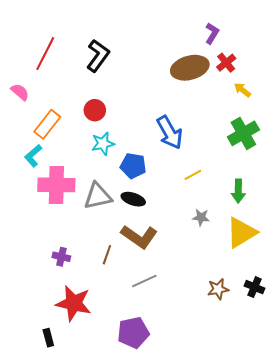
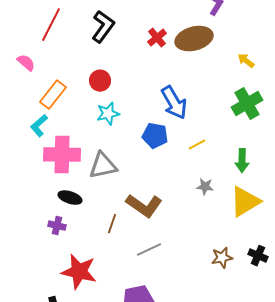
red cross: (226, 63) -> (157, 38), moved
blue pentagon: (133, 166) -> (155, 136), moved
black ellipse: (133, 199) -> (70, 198), moved
purple cross: (61, 257) -> (57, 226), moved

